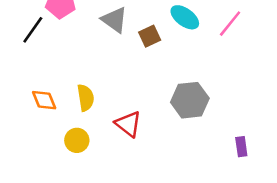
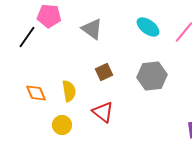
brown square: (150, 36) -> (104, 72), moved
gray hexagon: (190, 100) -> (152, 76), moved

